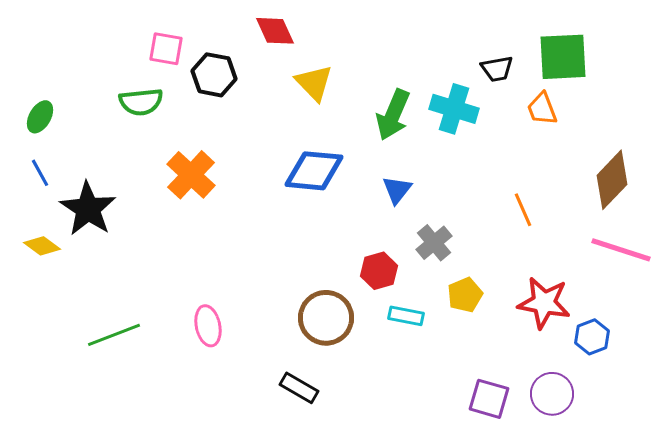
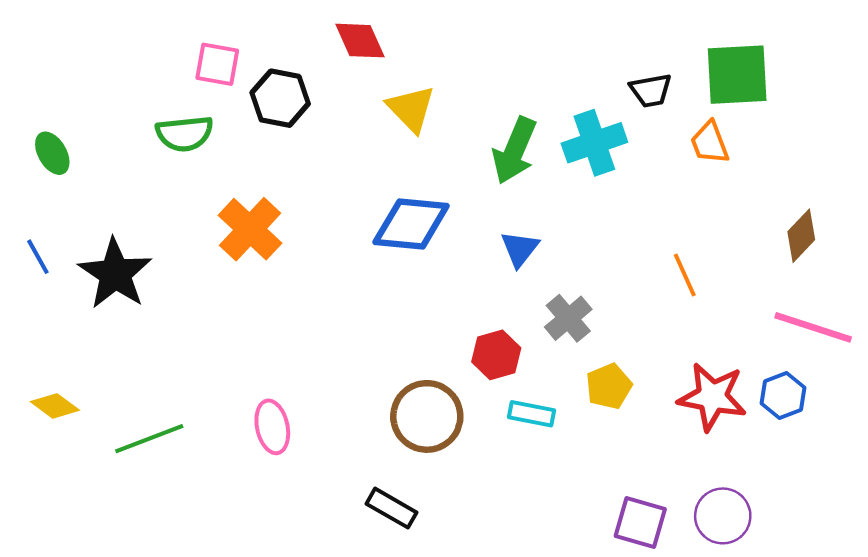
cyan cross: (454, 109) -> (594, 143), turned -36
green ellipse: (40, 117) -> (52, 153), turned -60
blue line: (40, 173) -> (38, 257), moved
brown diamond: (612, 180) -> (801, 236), size x0.7
yellow diamond: (42, 246) -> (55, 406), moved
blue hexagon: (592, 337) -> (783, 395), moved

